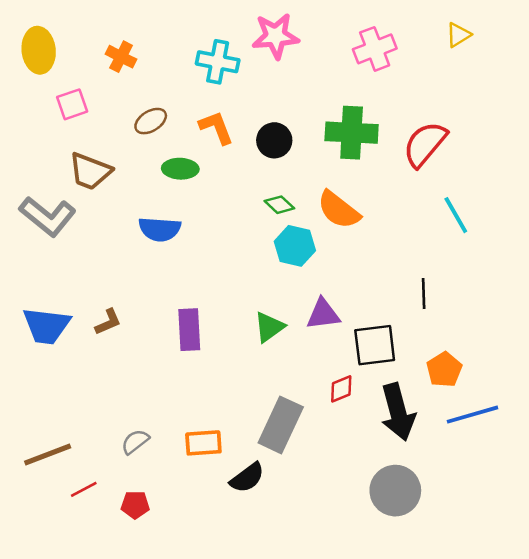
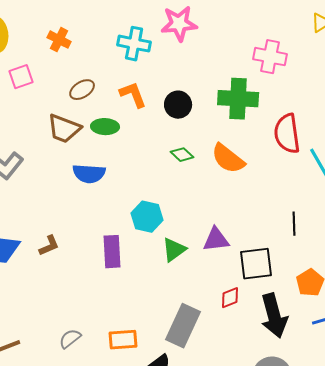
pink cross: (375, 49) -> (270, 57), moved, turned 32
red semicircle: (425, 144) -> (287, 134), moved, turned -48
brown trapezoid: (90, 171) -> (64, 129), moved
cyan hexagon: (295, 246) -> (147, 217), moved

